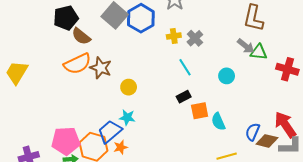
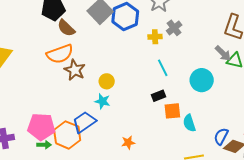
gray cross: (195, 38) -> (174, 28), moved
brown star: (101, 68) -> (75, 70), moved
cyan circle: (227, 76) -> (202, 80), size x1.5
cyan star: (127, 117) -> (102, 101), moved
orange star: (121, 147) -> (128, 143), moved

